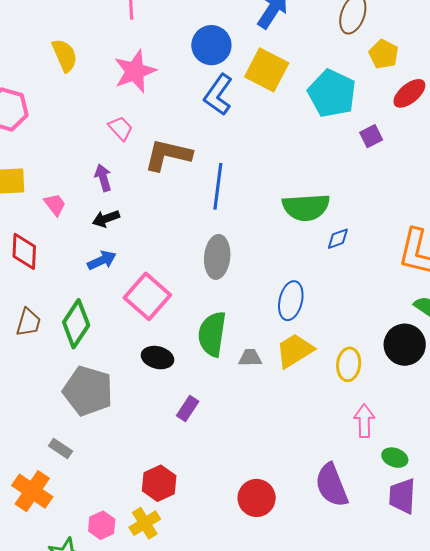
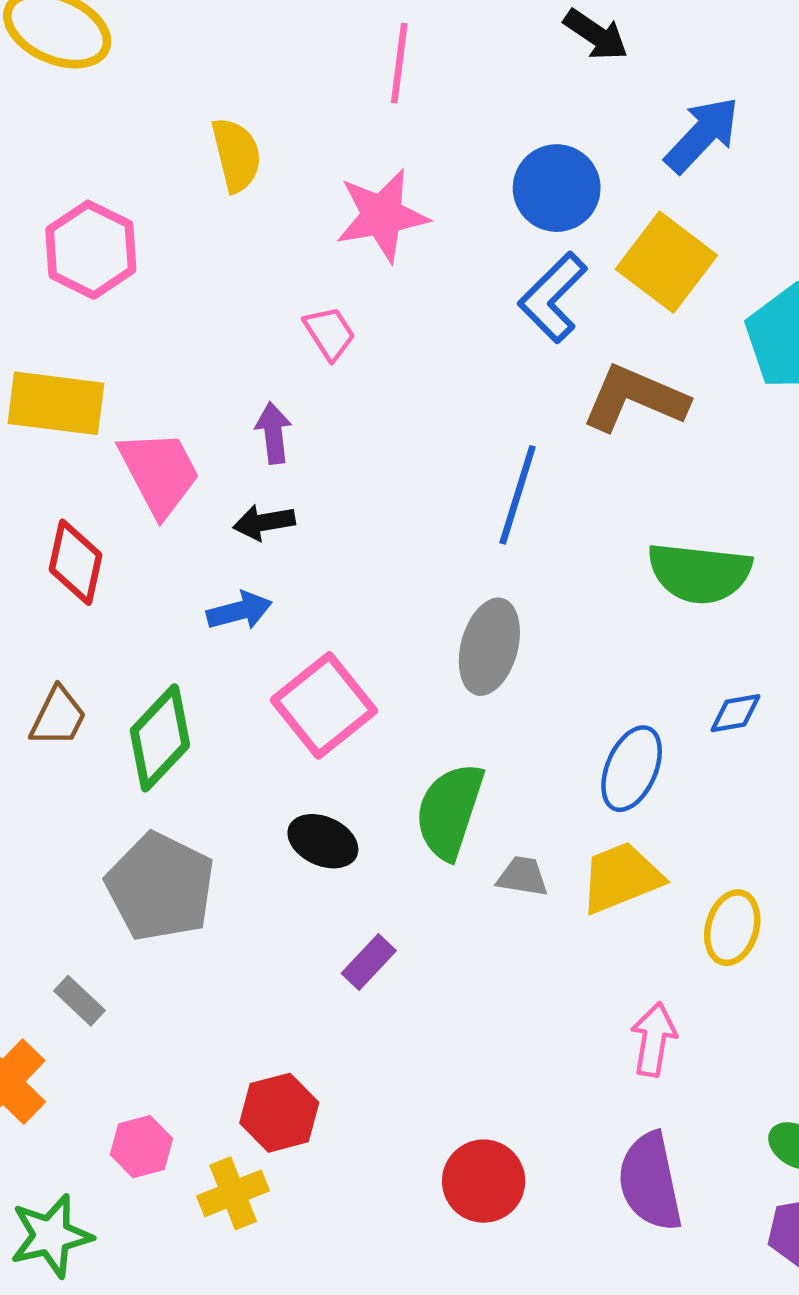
brown L-shape: (168, 155) -> (635, 398), moved
pink trapezoid: (55, 204) -> (159, 473), size x1.8
blue diamond: (338, 239) -> (735, 713), moved
pink arrow: (364, 421) -> (654, 1039), moved
pink hexagon: (102, 525) -> (141, 1147), moved

